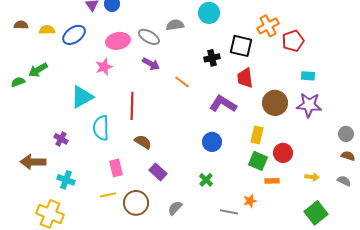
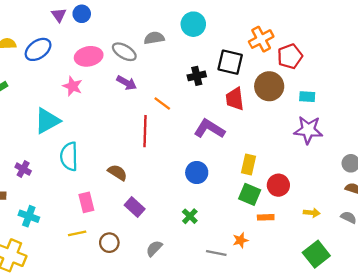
pink star: (104, 67) -> (73, 86), turned -30
brown circle: (275, 103) -> (269, 86), moved
red line: (132, 106) -> (145, 131), moved
brown circle: (136, 203) -> (109, 243), size x0.7

